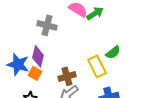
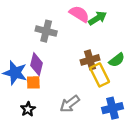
orange square: (35, 73) -> (33, 82), turned -32
brown cross: (67, 76) -> (90, 60), moved

